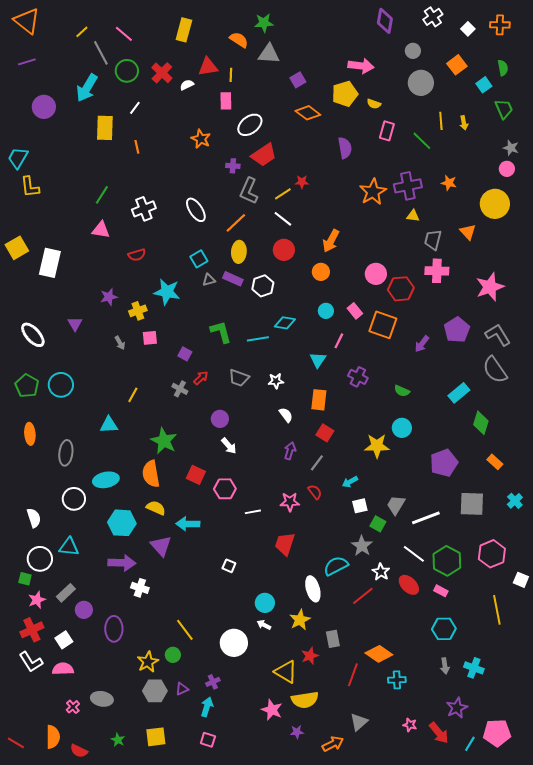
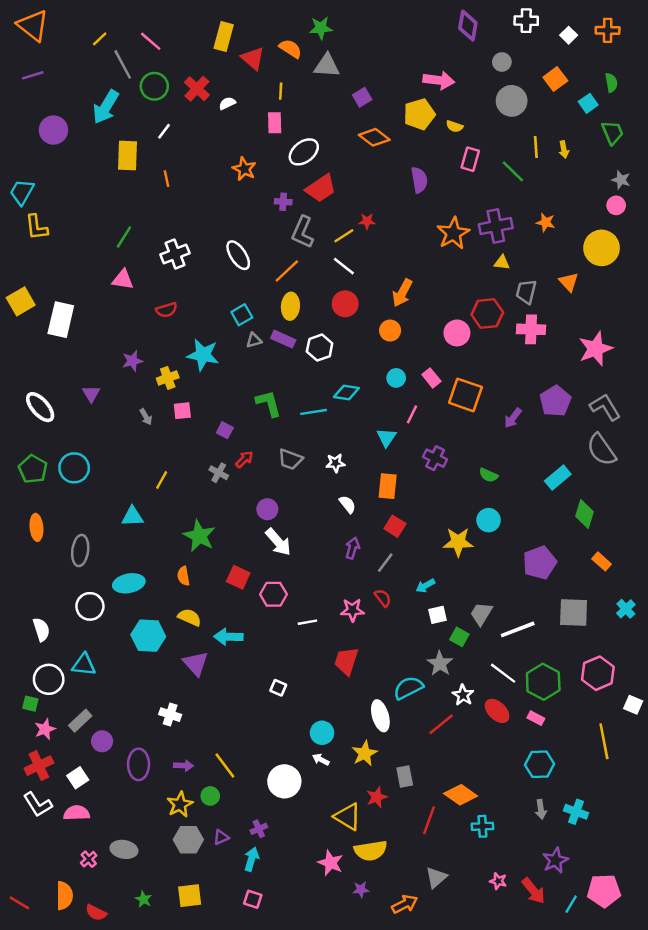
white cross: (433, 17) -> (526, 21), turned 36
red triangle: (208, 67) -> (253, 58), moved, turned 50
red hexagon: (401, 289) -> (487, 314), moved
white arrow: (229, 446) -> (278, 542), size x1.4
orange semicircle: (151, 474) -> (183, 576), size x0.6
purple arrow: (122, 563) -> (183, 766), moved, size x0.6

